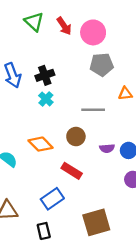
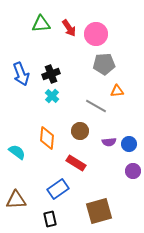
green triangle: (34, 22) -> (41, 24), turned -48
orange triangle: (125, 94) -> (117, 91), moved
gray line: (93, 110) -> (96, 106), turned 30
orange diamond: (41, 144) -> (47, 138), turned 50

